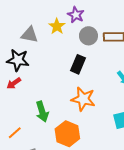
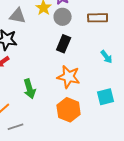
gray circle: (88, 36) -> (63, 17), moved
orange hexagon: (67, 134) -> (69, 110), moved

